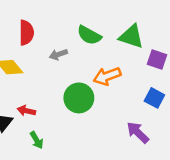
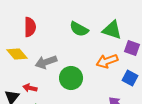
gray arrow: (58, 54) -> (46, 62), moved, size x1.5
orange arrow: (107, 76) -> (107, 61), moved

